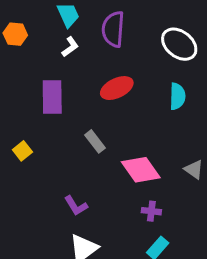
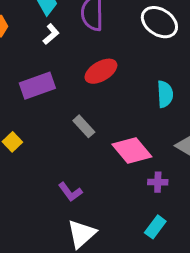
cyan semicircle: (177, 96) -> (165, 94), moved
purple rectangle: (52, 97) -> (37, 86), turned 76
purple cross: (151, 211) -> (158, 182), moved

